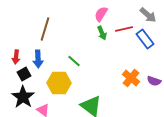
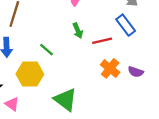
red line: (124, 29) -> (102, 41), moved
green arrow: (102, 33) -> (78, 31), moved

